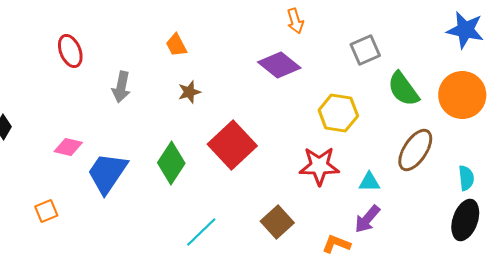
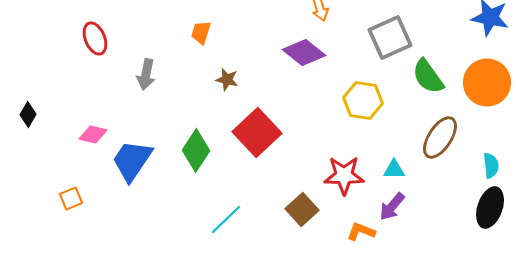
orange trapezoid: (176, 45) -> (201, 32), turned 45
gray square: (365, 50) -> (390, 38), size x1.4
brown star: (189, 92) -> (227, 80), moved, turned 30
red star: (319, 166) -> (344, 176), moved

